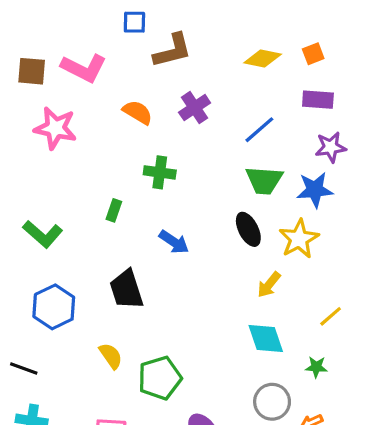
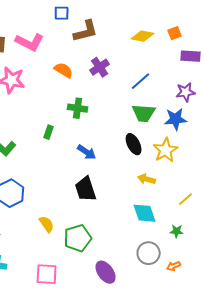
purple rectangle: (318, 100) -> (191, 56), moved
yellow arrow: (269, 285) -> (147, 179), turned 66
black trapezoid: (127, 289) -> (86, 189), moved

